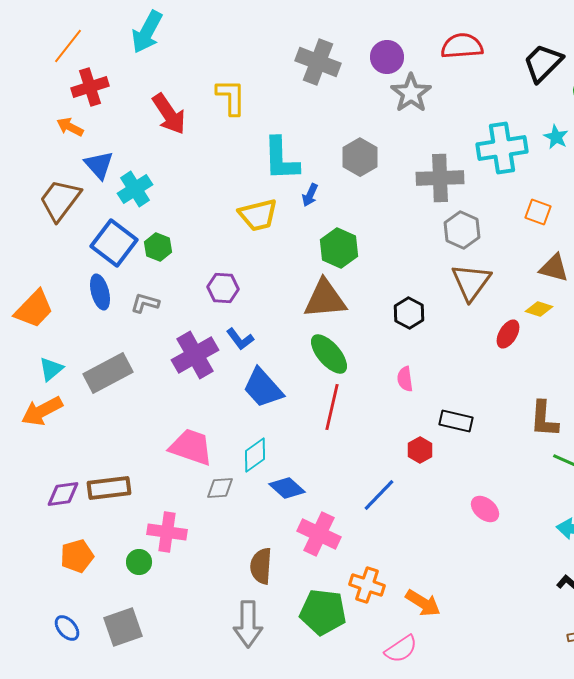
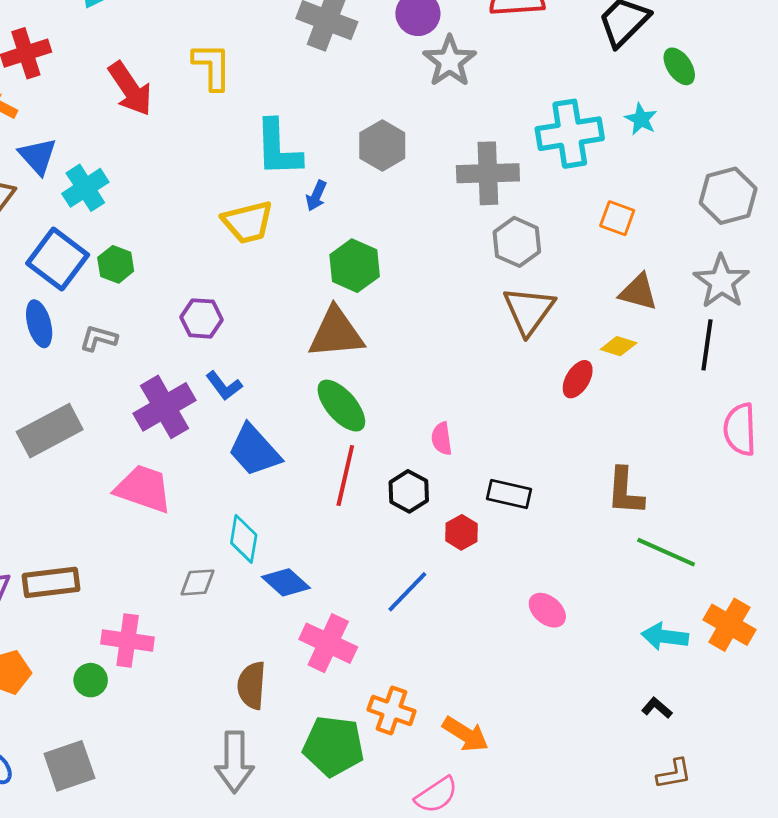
black hexagon: (409, 313) -> (409, 491), moved
pink trapezoid: (191, 447) -> (143, 489), moved
cyan diamond: (255, 455) -> (244, 539), turned -45

